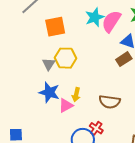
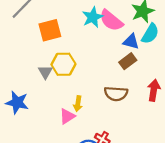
pink semicircle: (111, 21) -> (111, 20), turned -80
blue star: (49, 92) -> (17, 102), moved
brown semicircle: (110, 102) -> (116, 94), moved

